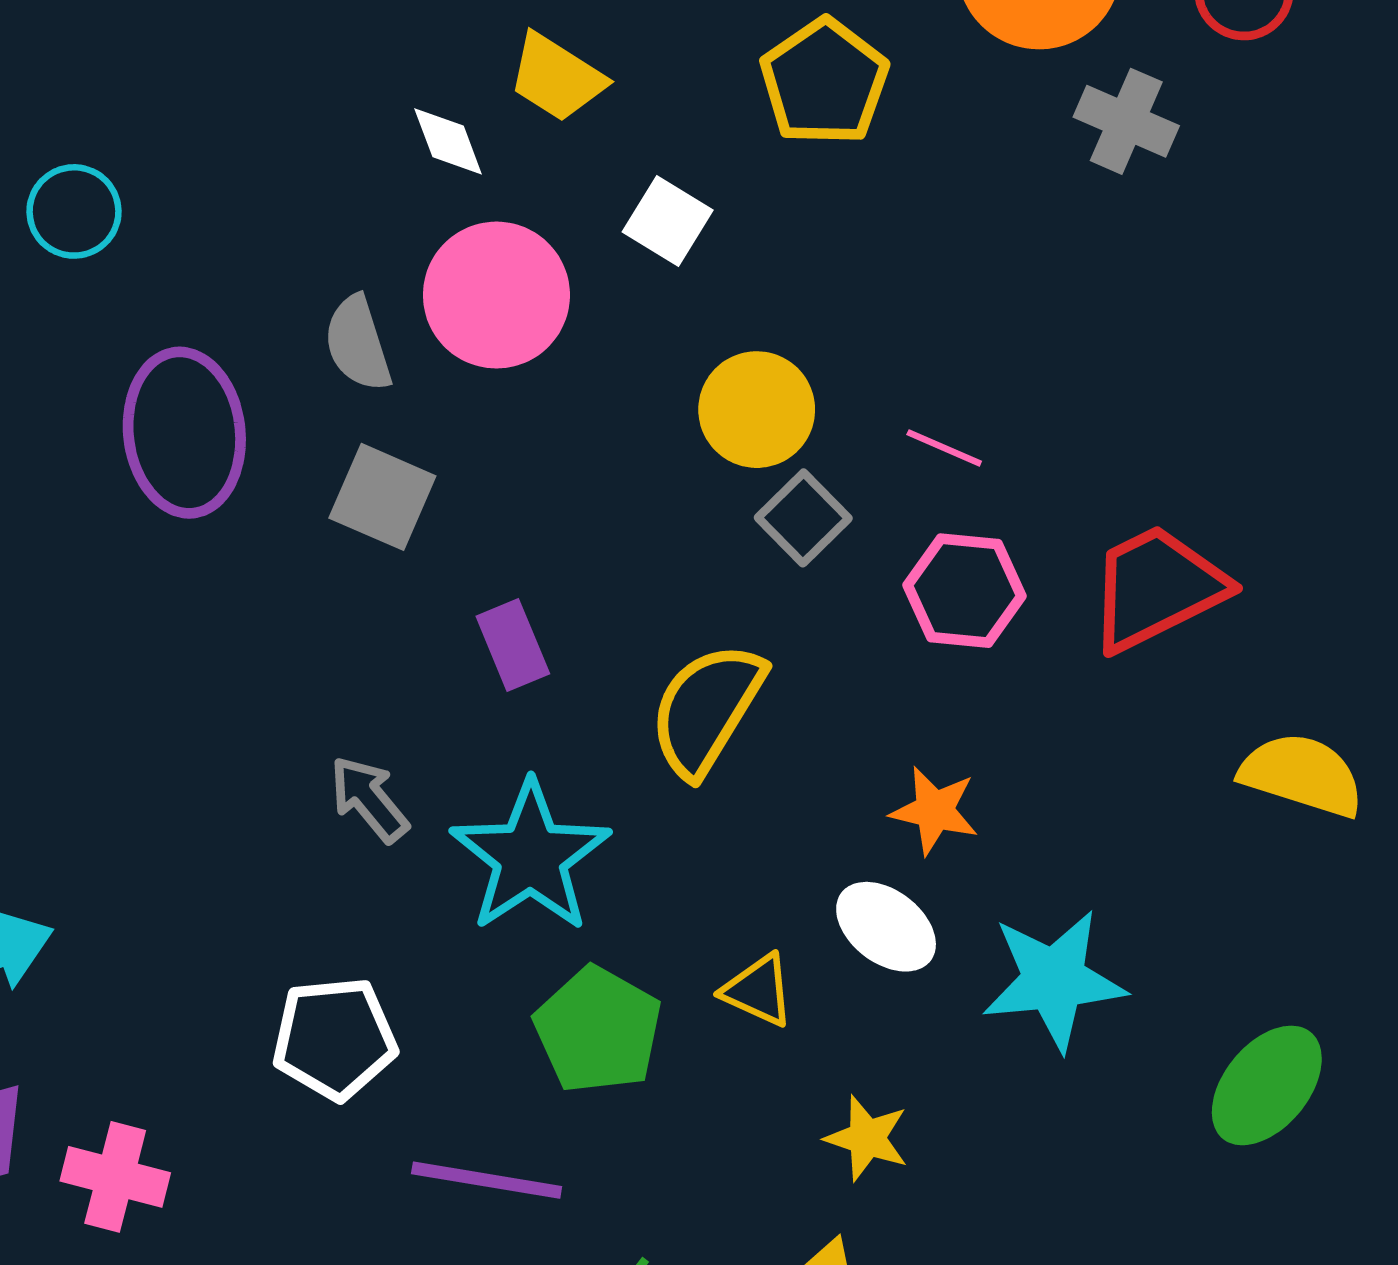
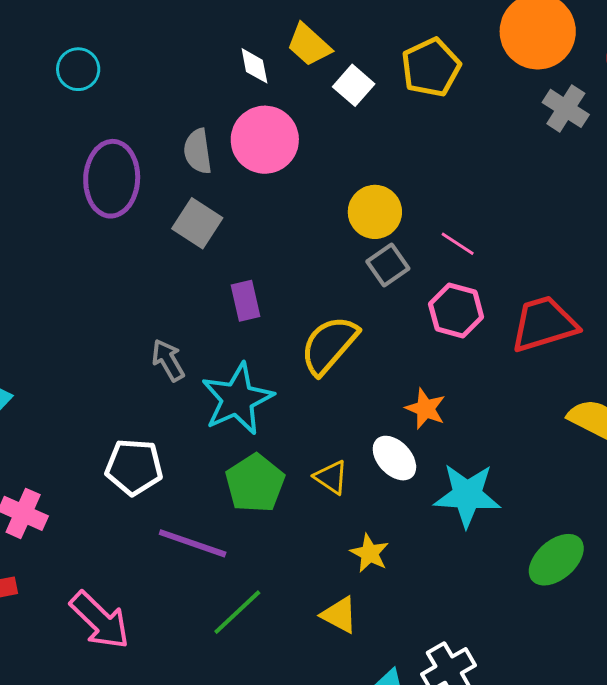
white square: (668, 221) -> (354, 85), moved

